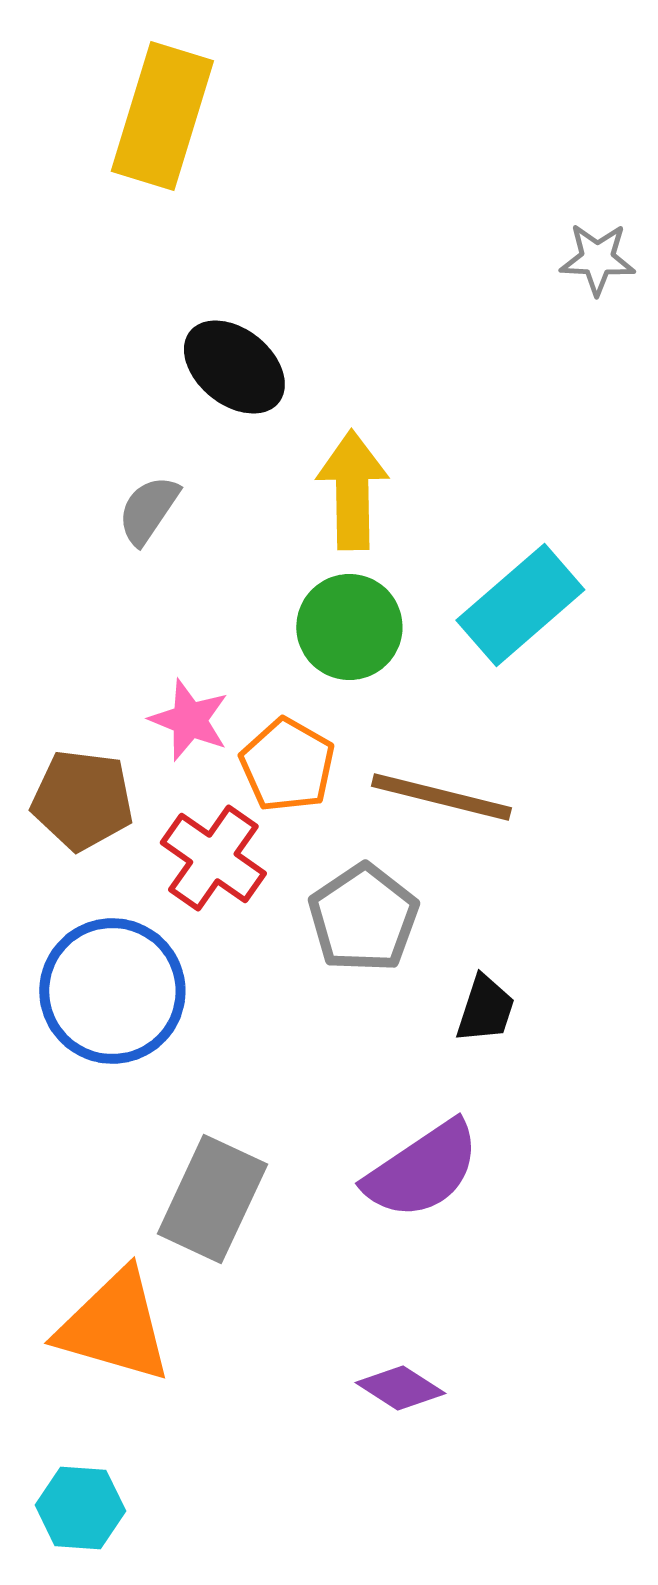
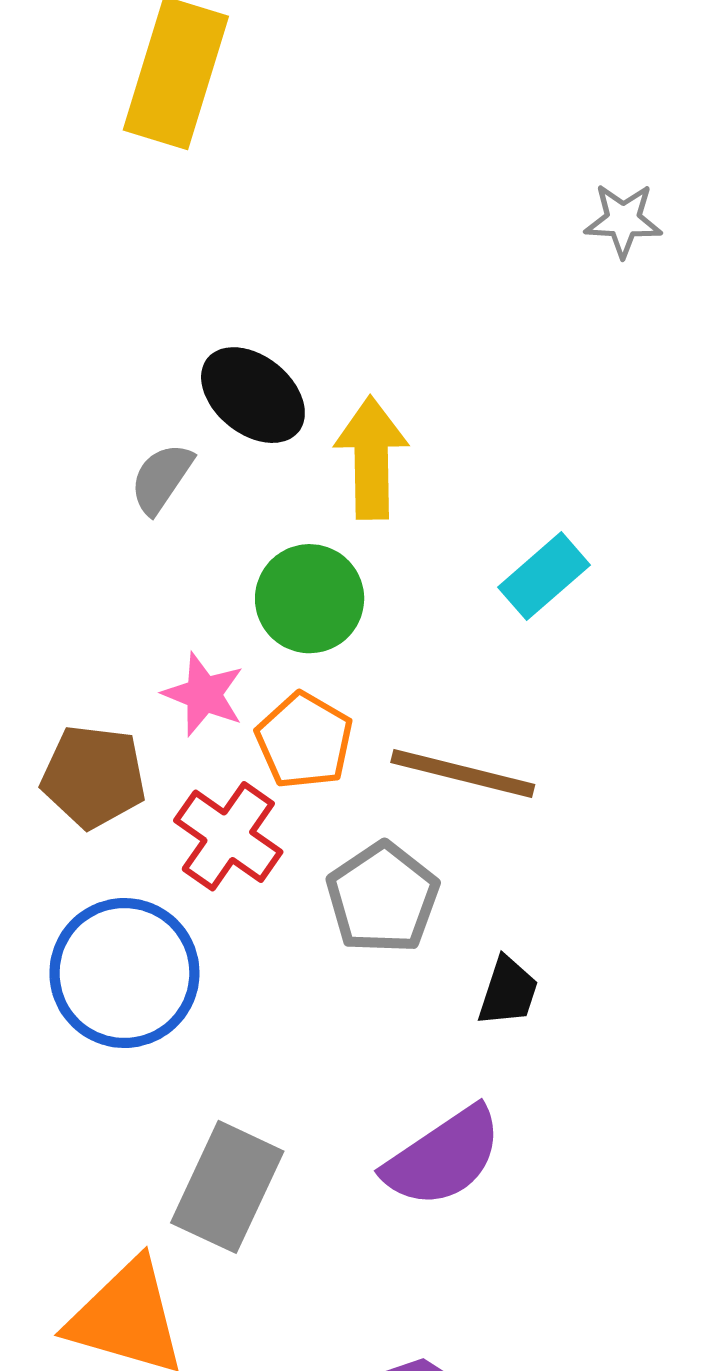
black ellipse: (234, 367) -> (253, 395), moved
cyan rectangle: (520, 605) -> (544, 576), size x0.7
green circle: (349, 627) -> (310, 599), moved

